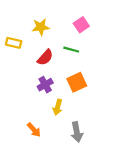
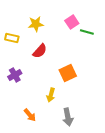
green line: (71, 50) -> (87, 32), moved
purple cross: (45, 85) -> (15, 75), moved

